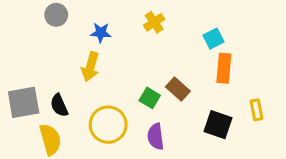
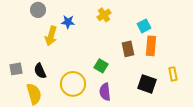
yellow arrow: (90, 67) -> (51, 36), moved
brown rectangle: (178, 89) -> (128, 49), moved, turned 35
gray square: (24, 102) -> (16, 69), size x0.6

